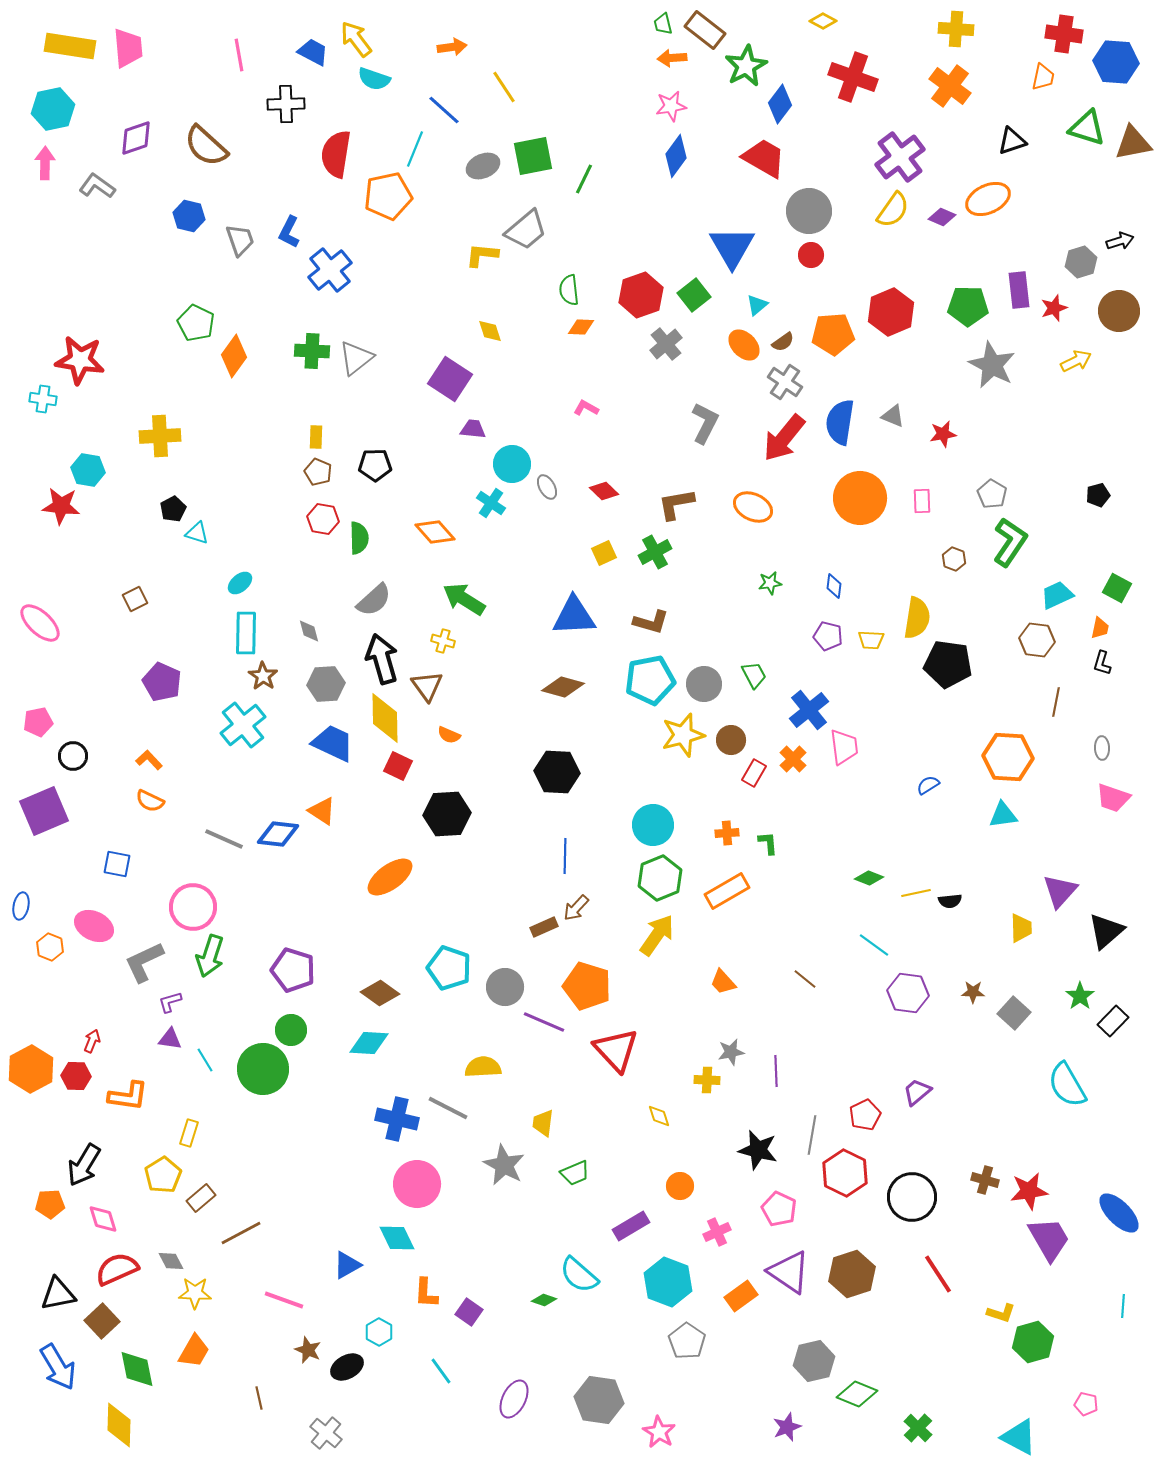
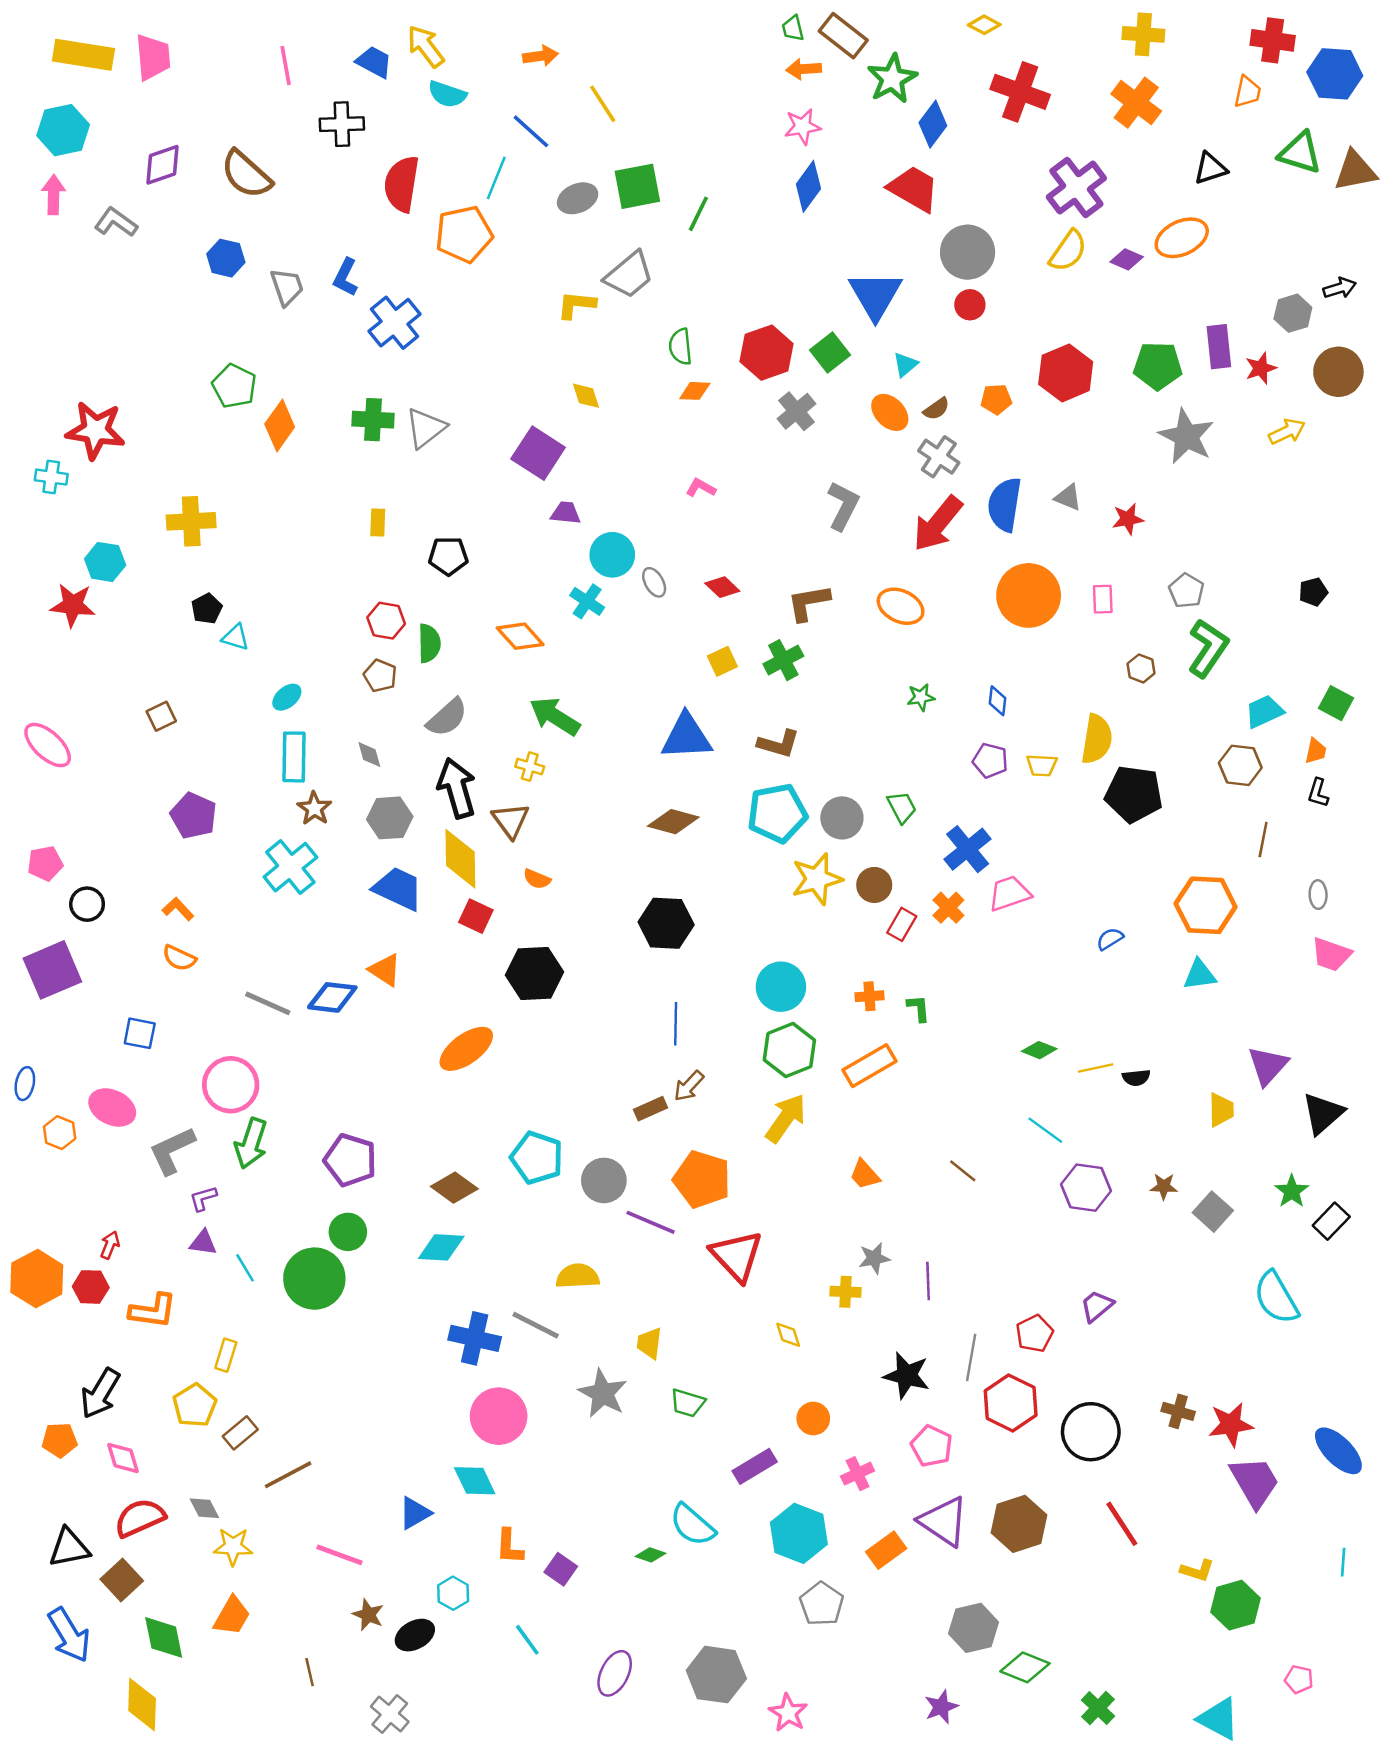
orange pentagon: (833, 334) -> (996, 399), size x0.6
brown pentagon: (318, 472) -> (380, 676), moved
pink trapezoid: (844, 747) -> (1009, 893), turned -102
green trapezoid: (575, 1173) -> (688, 1403), turned 40

